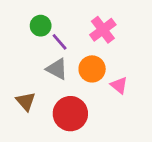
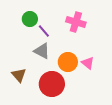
pink cross: (103, 30) -> (76, 22), turned -36
orange circle: (92, 69) -> (68, 62), moved

